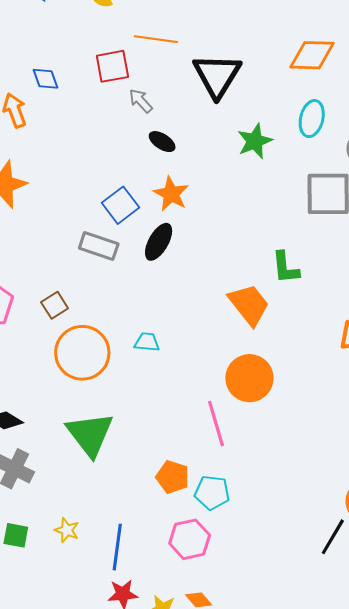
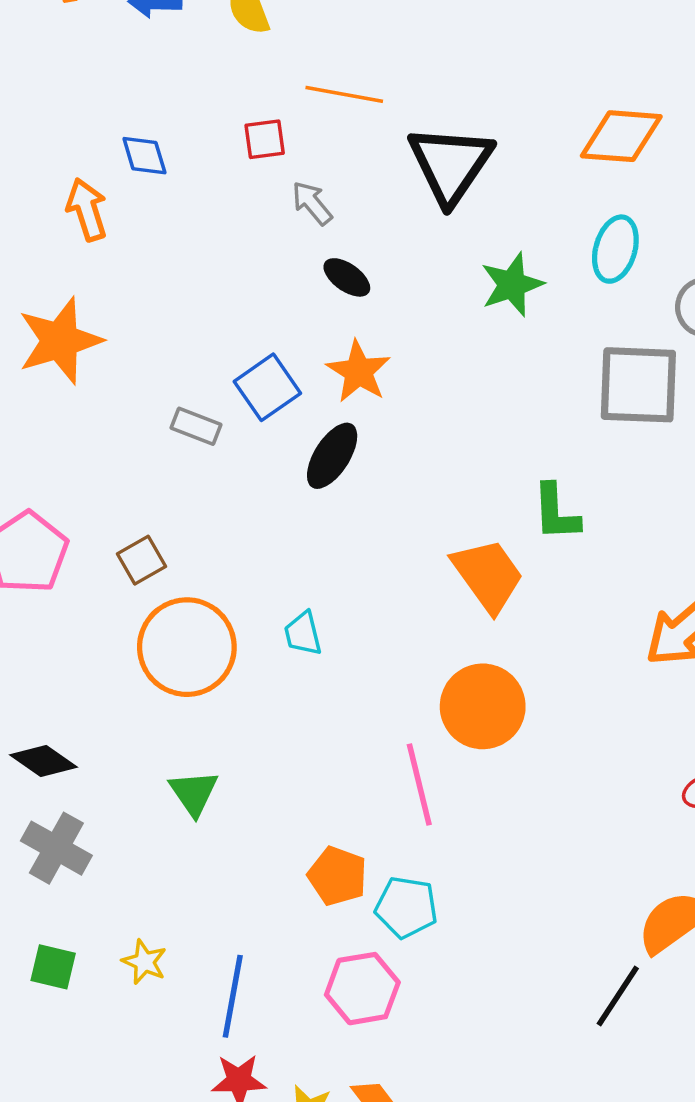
red square: (112, 66) -> (265, 139), size x0.7
gray rectangle: (99, 246) -> (196, 426), moved, size x0.7
cyan trapezoid: (147, 342) -> (303, 634), turned -112
green triangle: (90, 434) -> (194, 793), size x0.6

